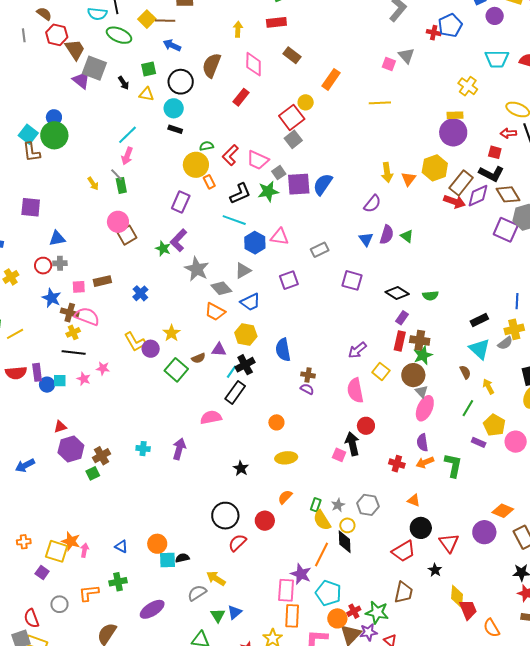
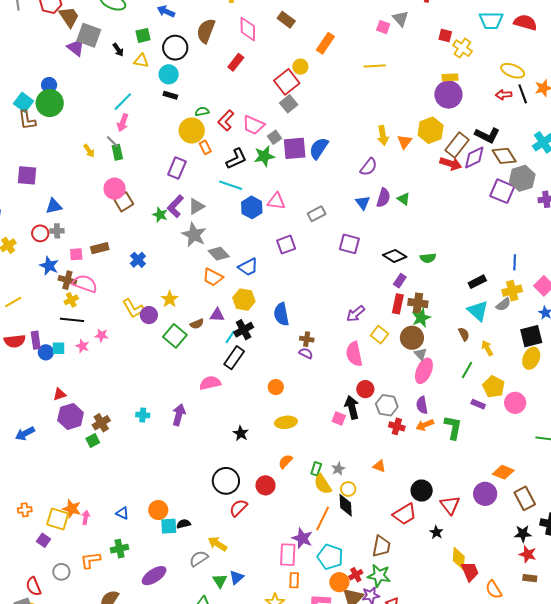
red square: (495, 152) -> (445, 36), moved
gray triangle: (243, 271) -> (196, 206), moved
orange triangle: (414, 500) -> (379, 466), moved
gray hexagon: (368, 505) -> (387, 405), moved
brown trapezoid: (404, 592) -> (381, 546), moved
orange rectangle: (292, 616) -> (294, 580), size x0.7

